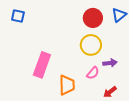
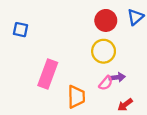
blue square: (18, 16) -> (20, 30), moved
purple arrow: (110, 63) -> (117, 77), moved

